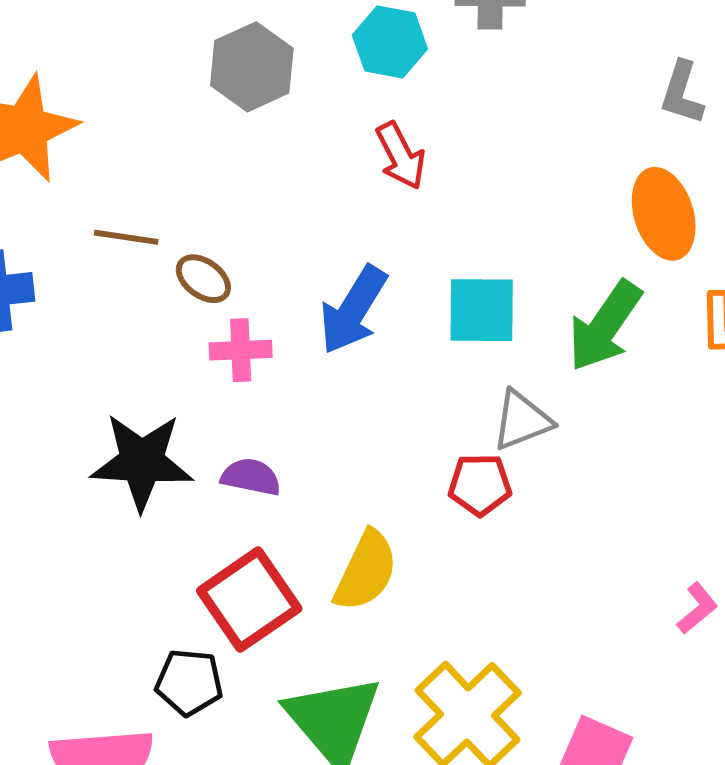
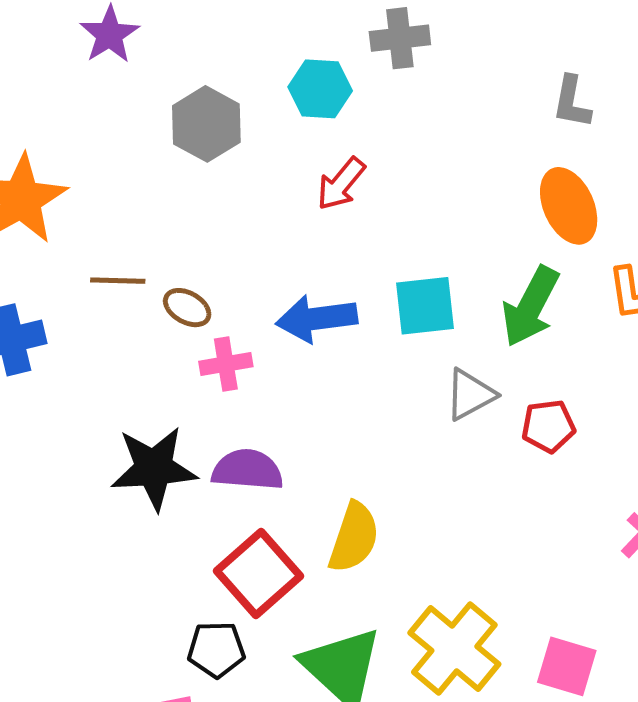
red arrow: (401, 156) -> (341, 184), turned 74
blue arrow: (353, 310) -> (317, 319), turned 58
purple semicircle: (251, 477) -> (247, 470), size x1.4
red pentagon: (480, 485) -> (548, 426), moved

